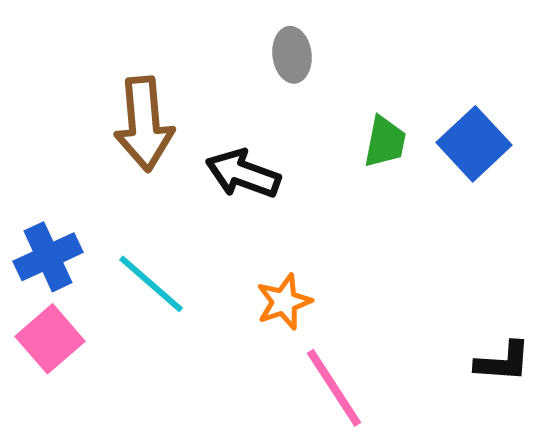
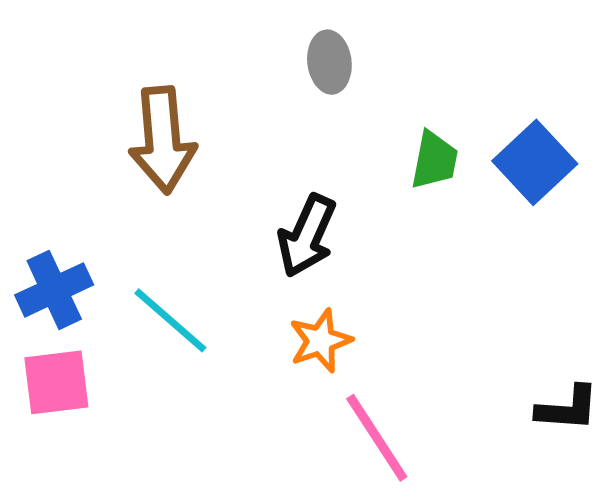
black arrow: (243, 174) -> (307, 236), moved, turned -86
pink square: (50, 339) -> (56, 382), turned 34

